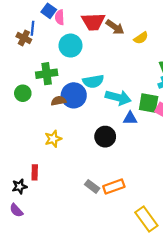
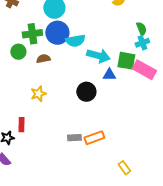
green circle: (23, 93) -> (18, 52), moved
blue circle: (74, 95) -> (57, 33), moved
gray rectangle: (92, 186) -> (74, 138), turned -40
yellow rectangle: (146, 219) -> (124, 168), size x0.6

